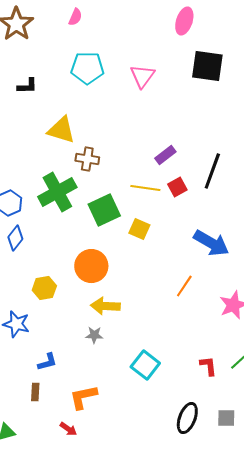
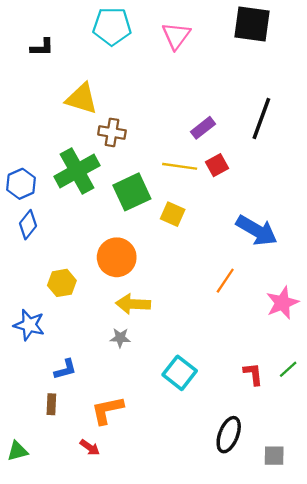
black line: (212, 171) -> (261, 118), moved
gray square: (226, 418) -> (274, 456), moved

